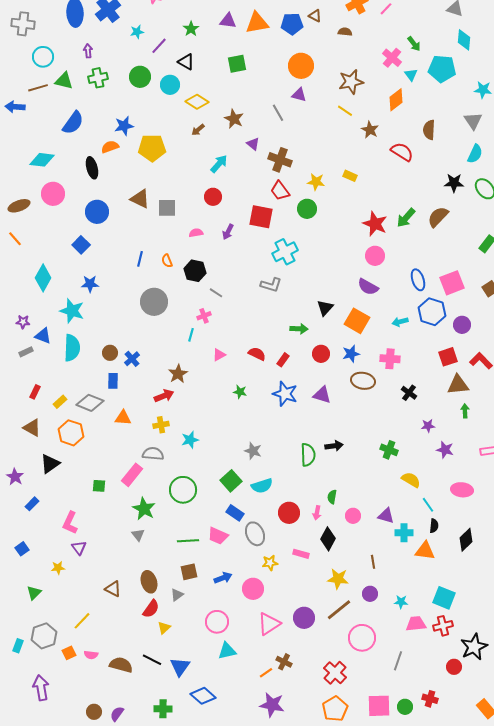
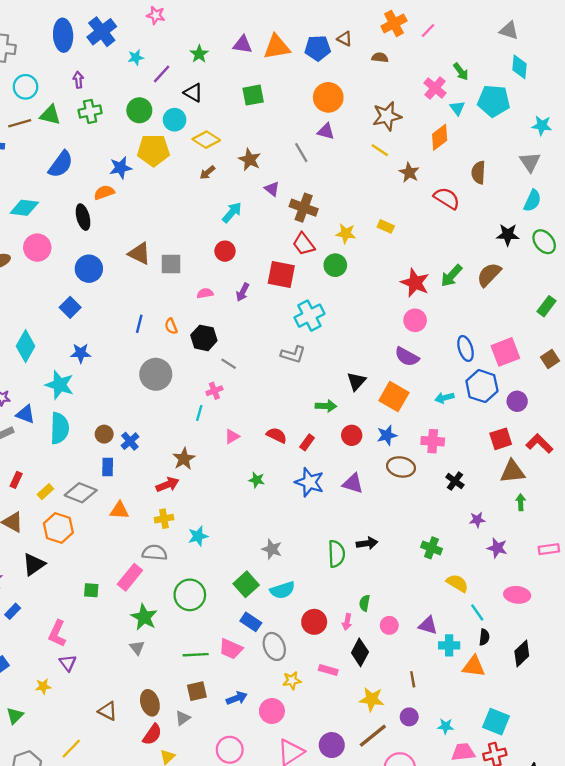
yellow pentagon: (152, 148) -> (153, 150), moved

